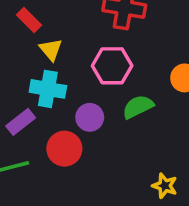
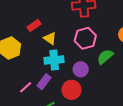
red rectangle: (29, 20) -> (34, 25), turned -64

